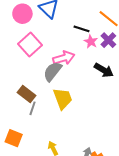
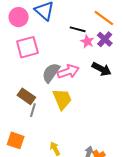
pink square: (30, 45) -> (27, 47), turned 30
pink arrow: (64, 58) -> (68, 72), moved

